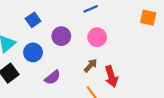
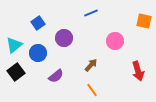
pink circle: (97, 37) -> (115, 41), moved
red arrow: (111, 76) -> (138, 71), moved

